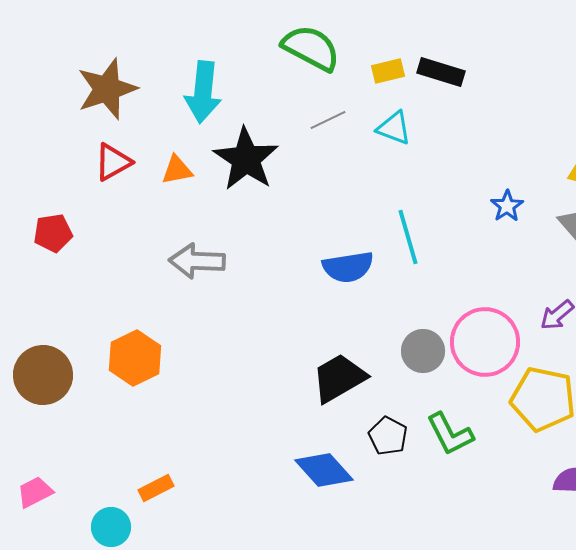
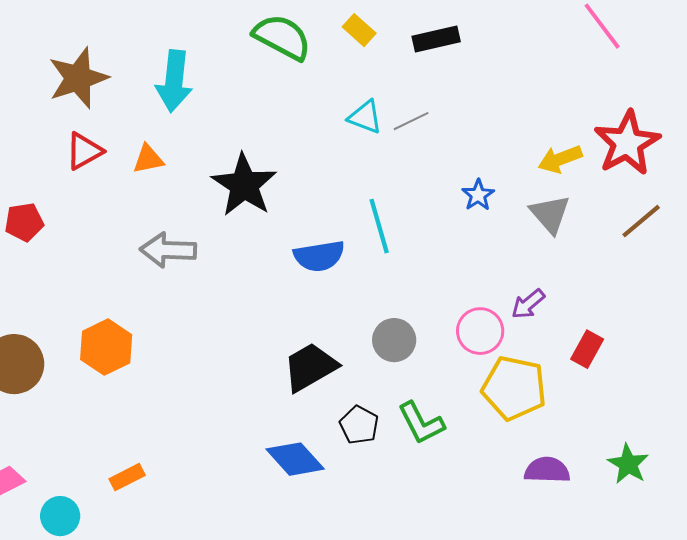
yellow rectangle: (388, 71) -> (359, 30), moved, turned 56
black rectangle: (441, 72) -> (436, 39), moved, turned -30
gray line: (328, 120) -> (411, 121), moved
black star: (246, 159) -> (244, 185), moved
pink circle: (485, 342) -> (480, 331), moved, size x0.7
cyan circle: (111, 527) -> (60, 516), moved

